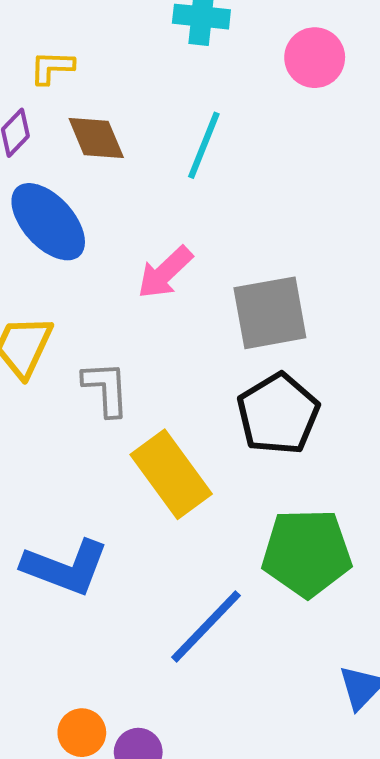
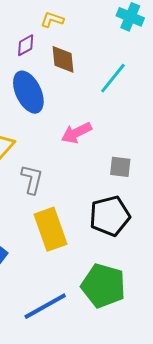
gray square: (270, 313) -> (120, 167), size x0.6

